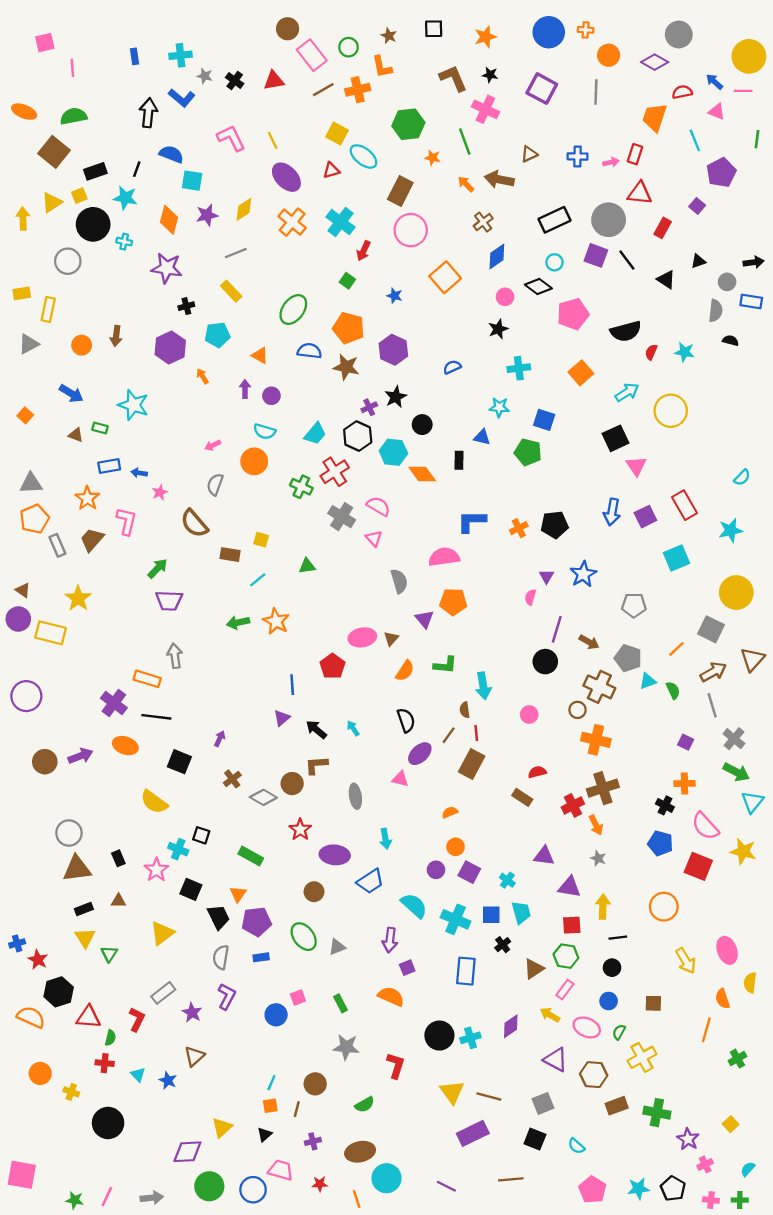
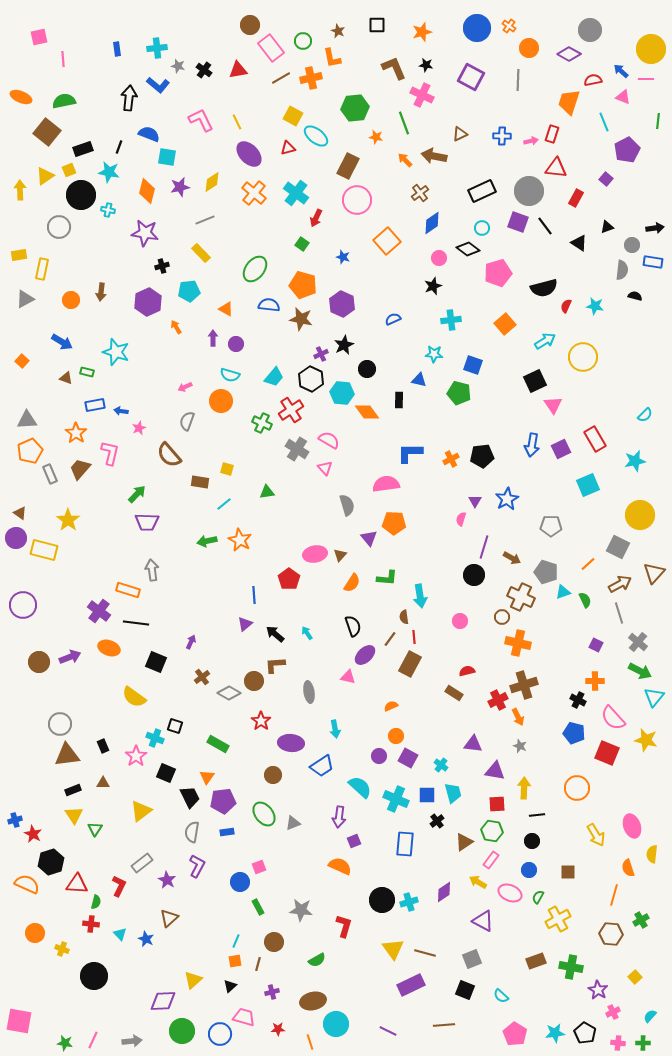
orange cross: (586, 30) -> (509, 26), turned 32
green rectangle: (340, 1003) -> (258, 907), moved
brown hexagon: (594, 1075) -> (611, 934), moved

